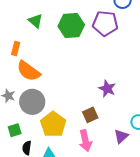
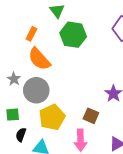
green hexagon: (71, 26) -> (73, 35), moved
brown square: (90, 115) -> (91, 116), turned 35

